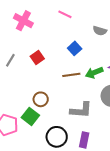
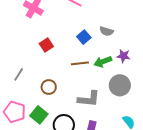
gray semicircle: (100, 31) -> (106, 31), moved
gray line: (10, 60) -> (19, 74), moved
green square: (30, 116) -> (39, 115), moved

